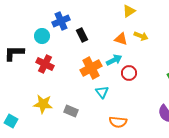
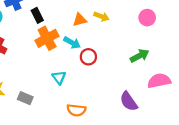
orange triangle: (121, 39) -> (80, 20), turned -32
cyan arrow: (114, 60) -> (72, 43), turned 56
orange cross: (91, 68) -> (47, 38), moved

